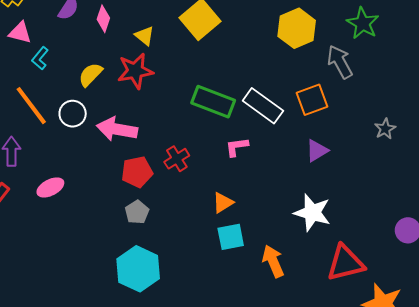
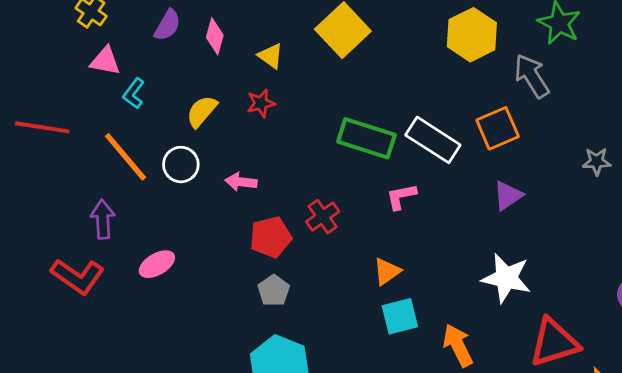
red star: (135, 71) -> (261, 103), size x0.6
pink arrow: (117, 129) -> (241, 182), size x0.6
gray star: (385, 129) -> (597, 161), turned 30

